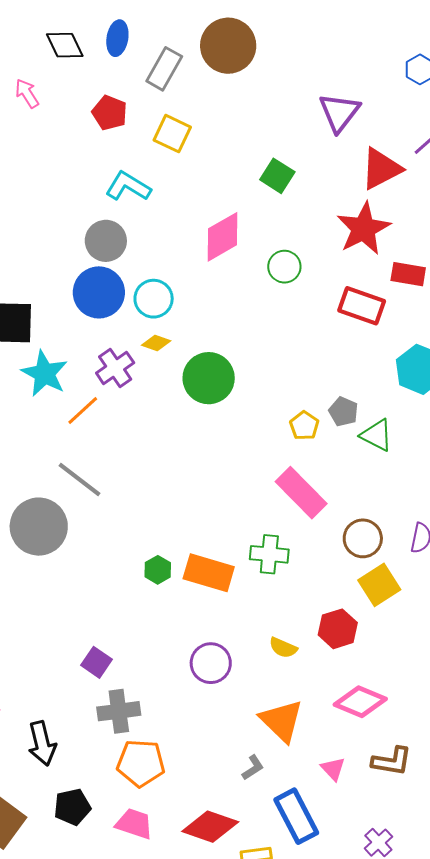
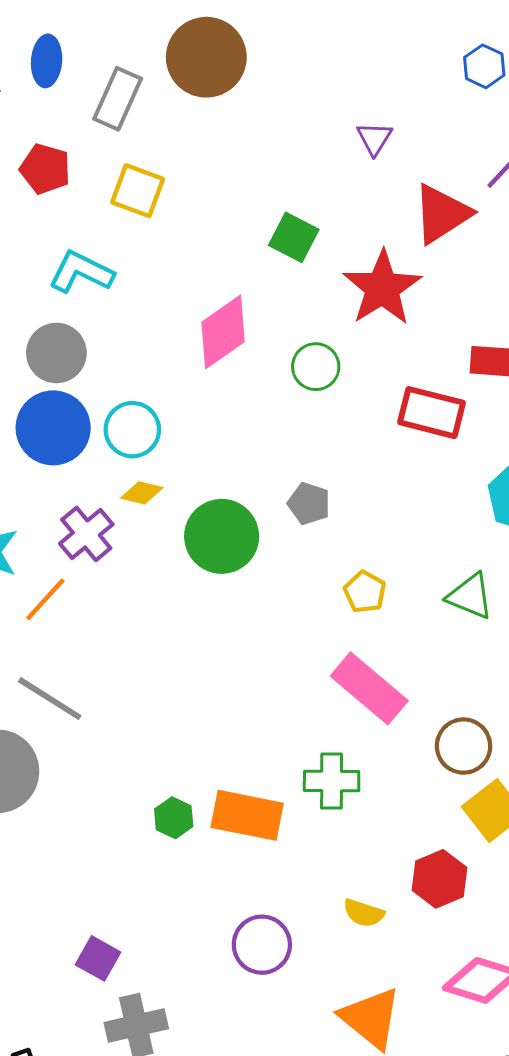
purple triangle: (339, 112) -> (374, 138), size x0.6
red star: (364, 229) -> (382, 288), moved
gray pentagon: (343, 412) -> (309, 503), moved

